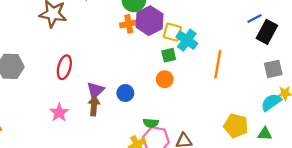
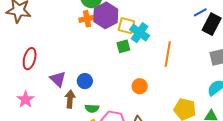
orange circle: (165, 79) -> (140, 86), moved
purple triangle: (95, 90) -> (58, 79), turned -30
brown arrow: (94, 106) -> (70, 99), moved
green semicircle: (151, 123) -> (92, 108), moved

